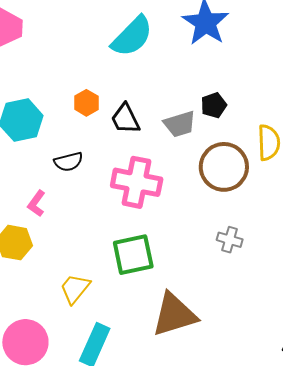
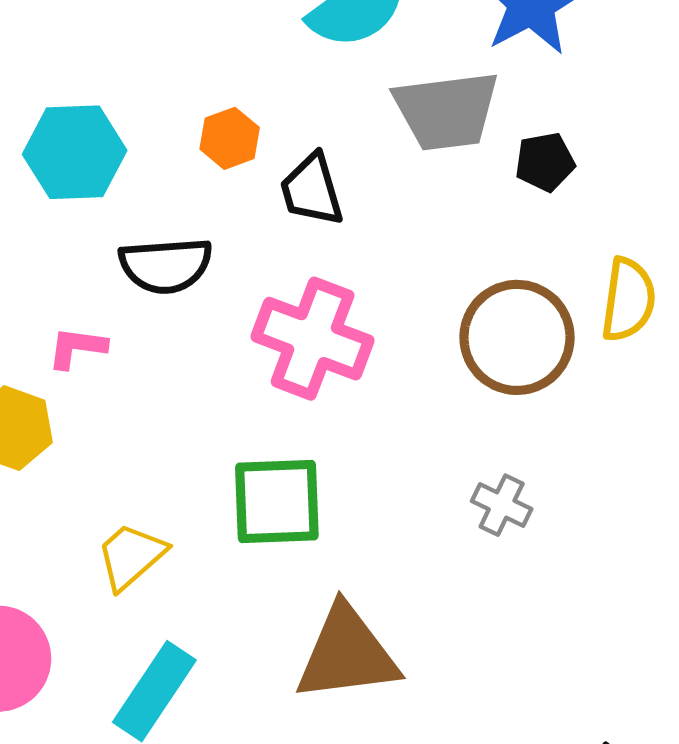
black pentagon: (214, 105) -> (545, 162), moved
gray trapezoid: (180, 124) -> (447, 111), moved, size x1.4
black semicircle: (68, 162) -> (166, 265), size x1.4
pink L-shape: (36, 203) -> (77, 348), turned 52

